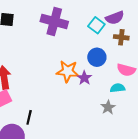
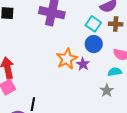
cyan square: (96, 25) -> (93, 24), moved
orange star: (68, 71) -> (67, 59), turned -30

